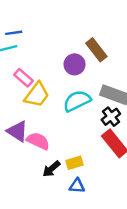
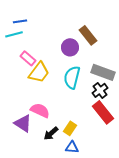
cyan semicircle: (77, 101) -> (72, 77), turned -50
purple triangle: (17, 131) -> (23, 123), moved
yellow rectangle: (74, 163) -> (70, 128), turned -40

